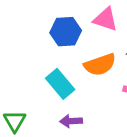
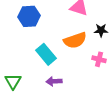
blue hexagon: (66, 32) -> (29, 16), moved

